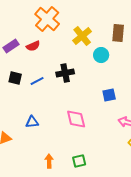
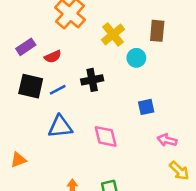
red semicircle: (33, 46) -> (53, 57), moved
black square: (15, 78) -> (31, 86), size x1.5
blue triangle: (32, 122) -> (60, 127), moved, size x1.5

